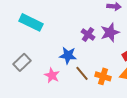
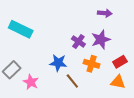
pink star: (52, 75) -> (31, 82), moved
orange cross: (103, 76) -> (92, 64), moved

